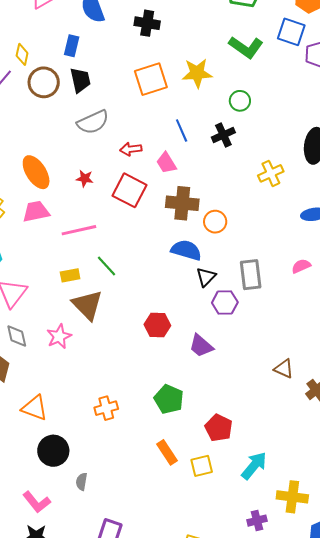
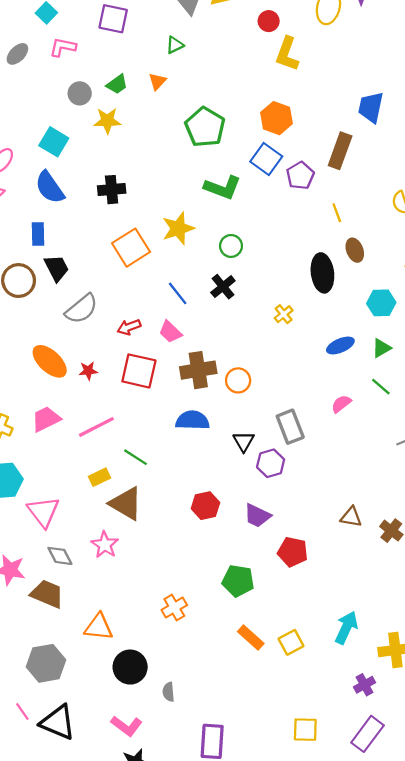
blue square: (291, 32) -> (266, 159), turned 32
orange ellipse: (36, 172) -> (50, 361), moved
yellow cross: (271, 173) -> (284, 314), size x0.7
blue semicircle: (186, 250) -> (192, 420), moved
red pentagon: (219, 428) -> (293, 552), moved

